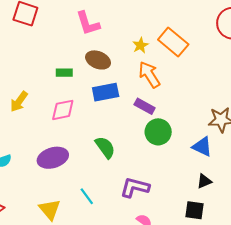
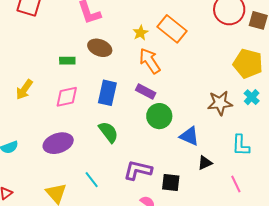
blue rectangle: (106, 92) -> (107, 93), moved, turned -65
blue triangle: (202, 147) -> (189, 136), moved
black square: (194, 210) -> (171, 183), moved

